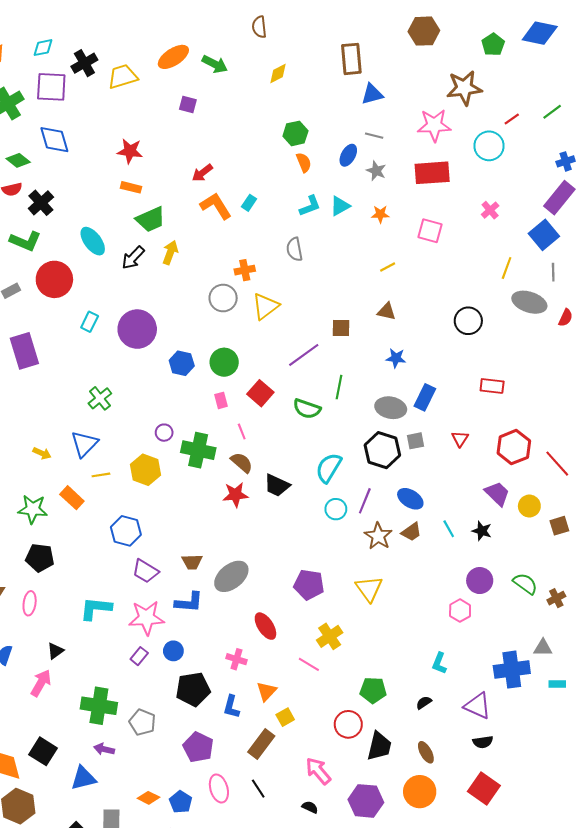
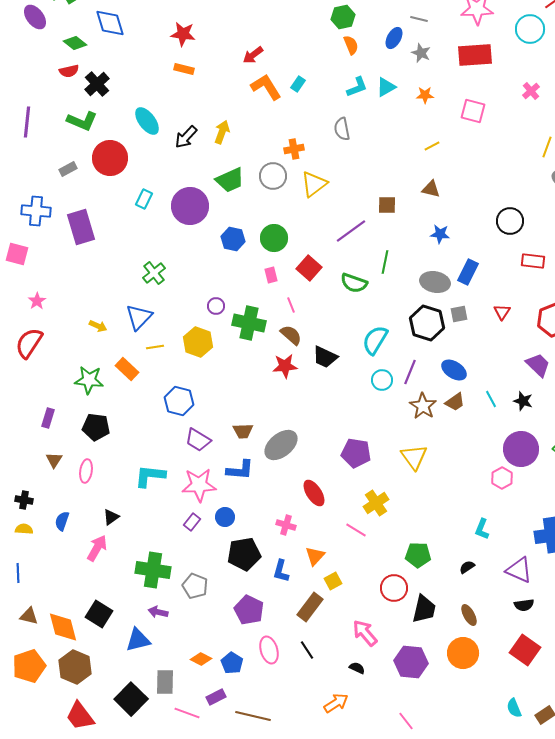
green trapezoid: (151, 219) -> (230, 180), moved
black circle: (468, 321) -> (510, 221), moved
purple circle: (480, 581) -> (521, 449), size x1.4

